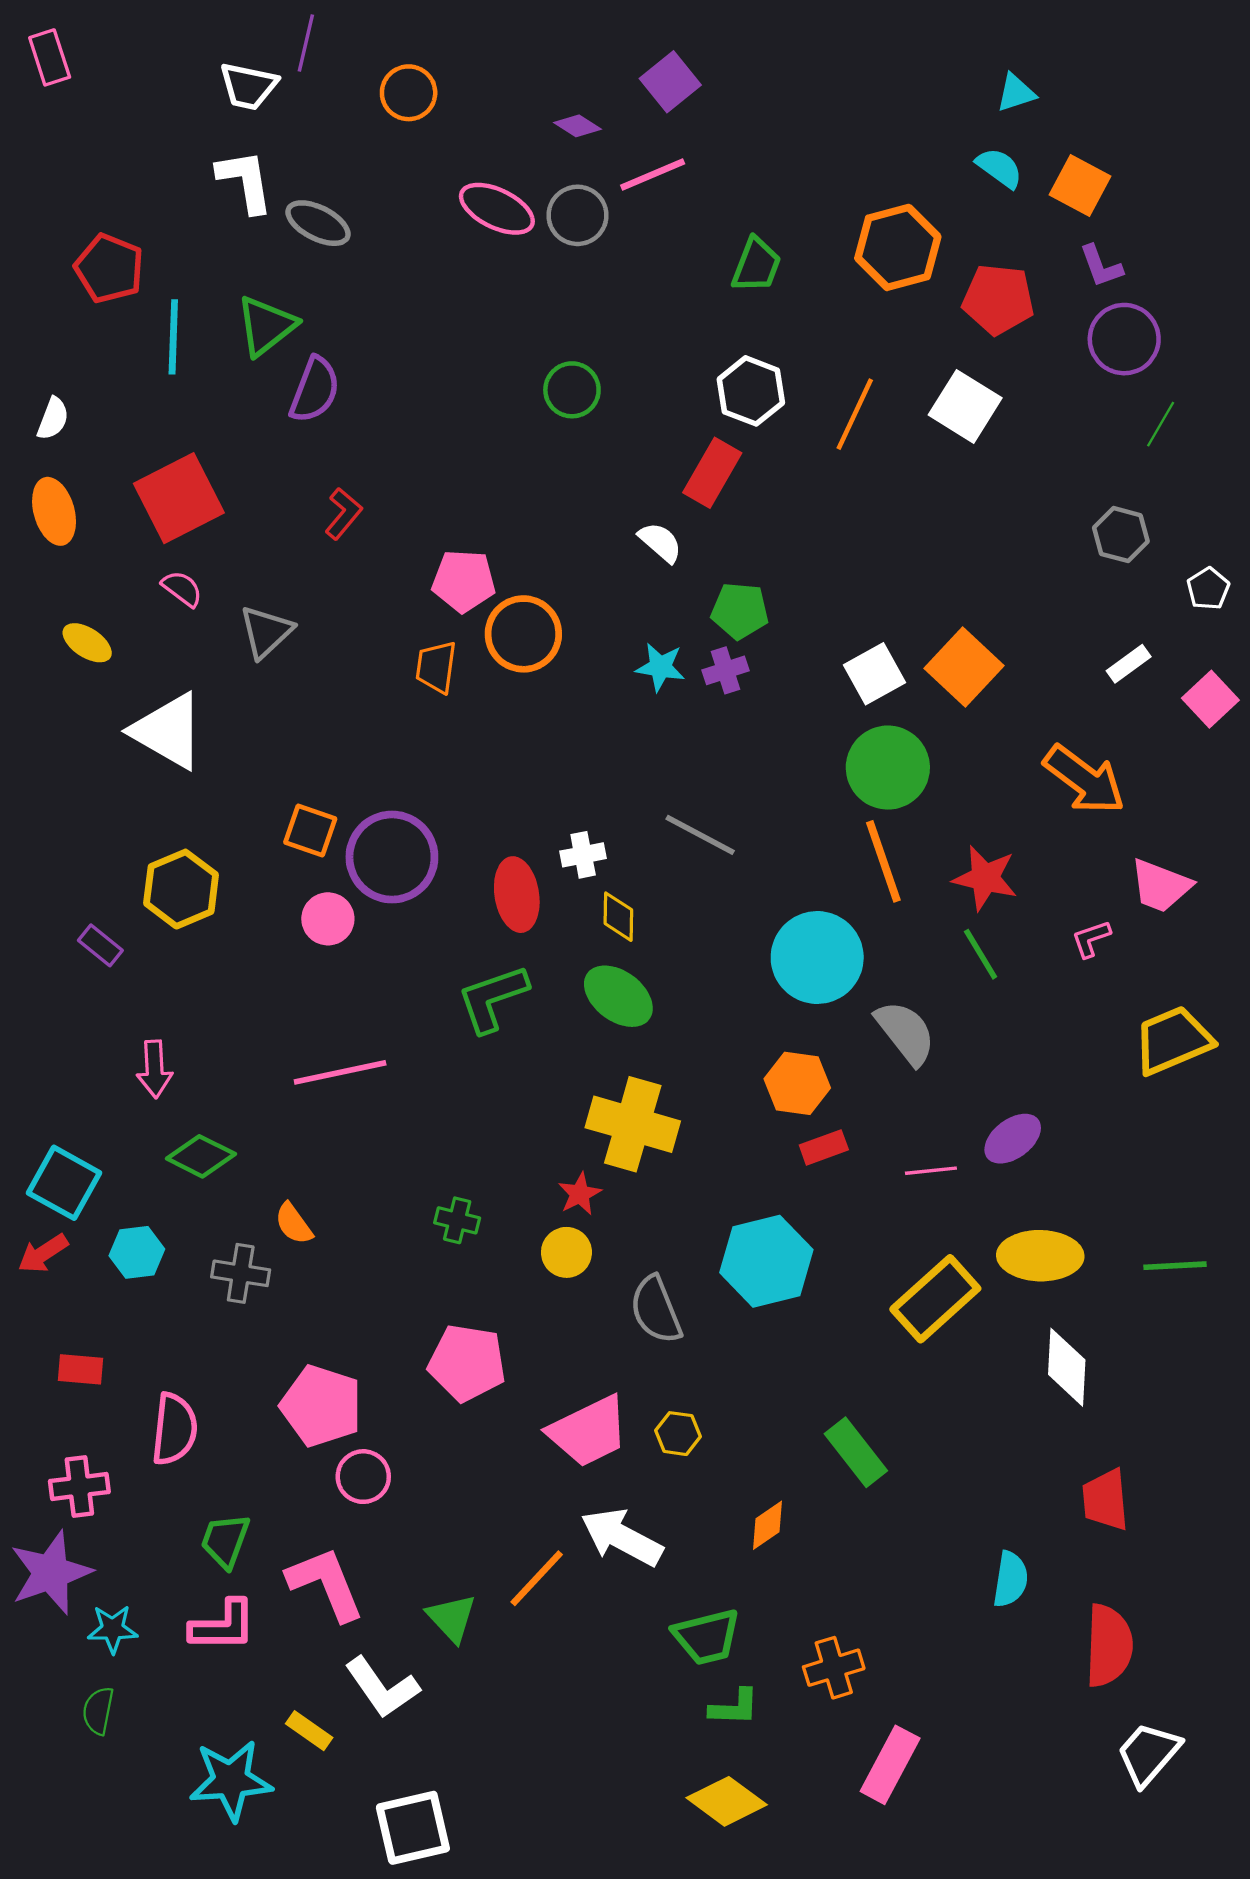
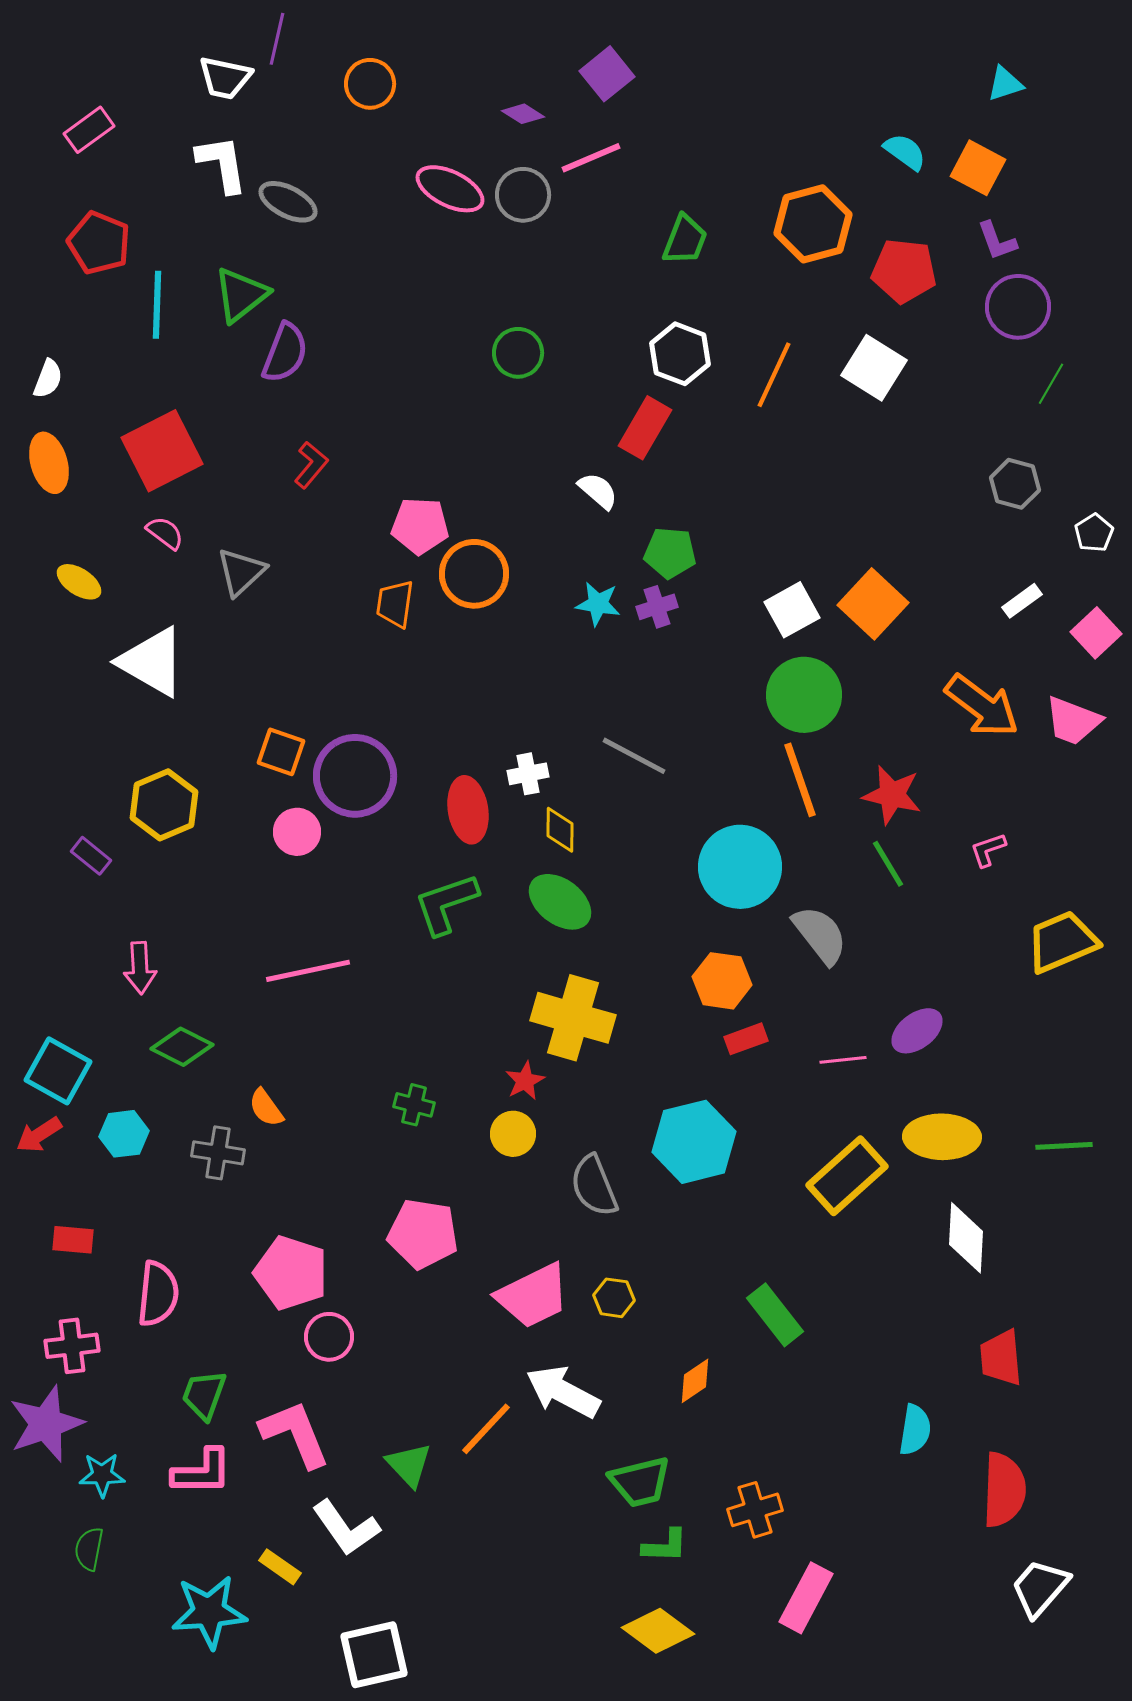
pink rectangle: (50, 57) -> (89, 130), moved, turned 72
cyan triangle: (1016, 93) -> (1005, 84), moved
pink trapezoid: (1161, 886) -> (1073, 721), moved

